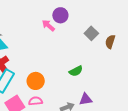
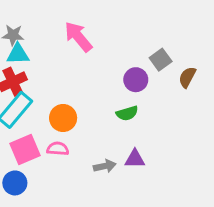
purple circle: (60, 15) -> (136, 80), moved
pink arrow: (48, 25) -> (78, 37), moved, size x1.5

